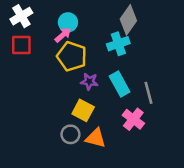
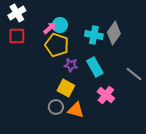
gray diamond: (128, 20) -> (114, 33), moved
cyan circle: (68, 22) -> (60, 25), moved
cyan cross: (118, 44) -> (94, 35), turned 30
gray line: (148, 93) -> (134, 74), moved, turned -36

